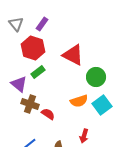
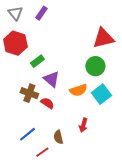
red hexagon: (33, 48) -> (15, 43), moved
red triangle: (73, 55) -> (103, 38), moved, turned -40
purple triangle: (19, 84) -> (51, 79), moved

